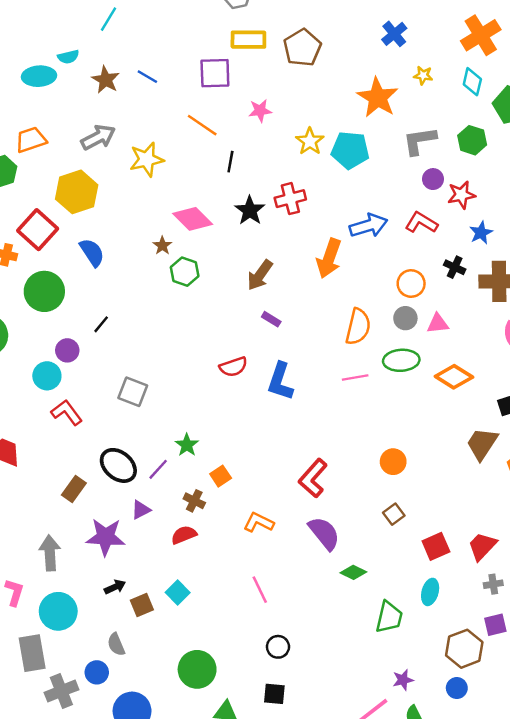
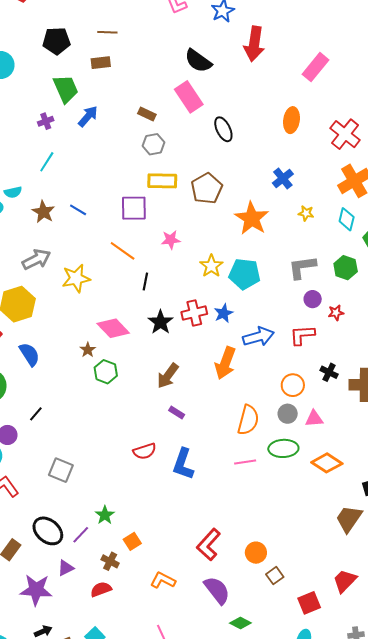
orange star: (378, 98) -> (252, 218), moved
red star: (461, 195) -> (336, 313), size x0.7
red L-shape: (421, 223) -> (302, 335), turned -36
blue star: (481, 233) -> (224, 313), moved
orange circle: (393, 462) -> (256, 553), moved
red trapezoid: (482, 546) -> (345, 581), moved

